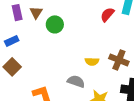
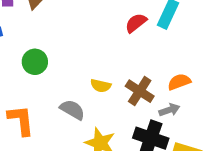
green circle: (55, 24) -> (35, 62), moved

